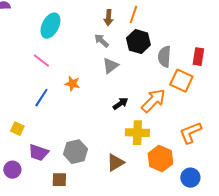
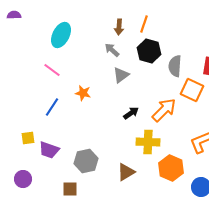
yellow square: (17, 129) -> (28, 138), turned -32
purple trapezoid: (38, 153) -> (49, 150), moved

